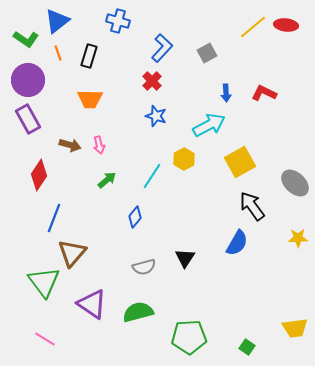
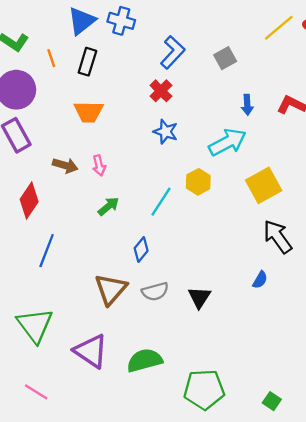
blue triangle: (57, 21) -> (82, 21), moved
blue semicircle: (237, 243) -> (260, 280), size x0.6
brown triangle: (72, 253) -> (111, 289), moved
gray semicircle: (144, 267) -> (155, 291), moved

